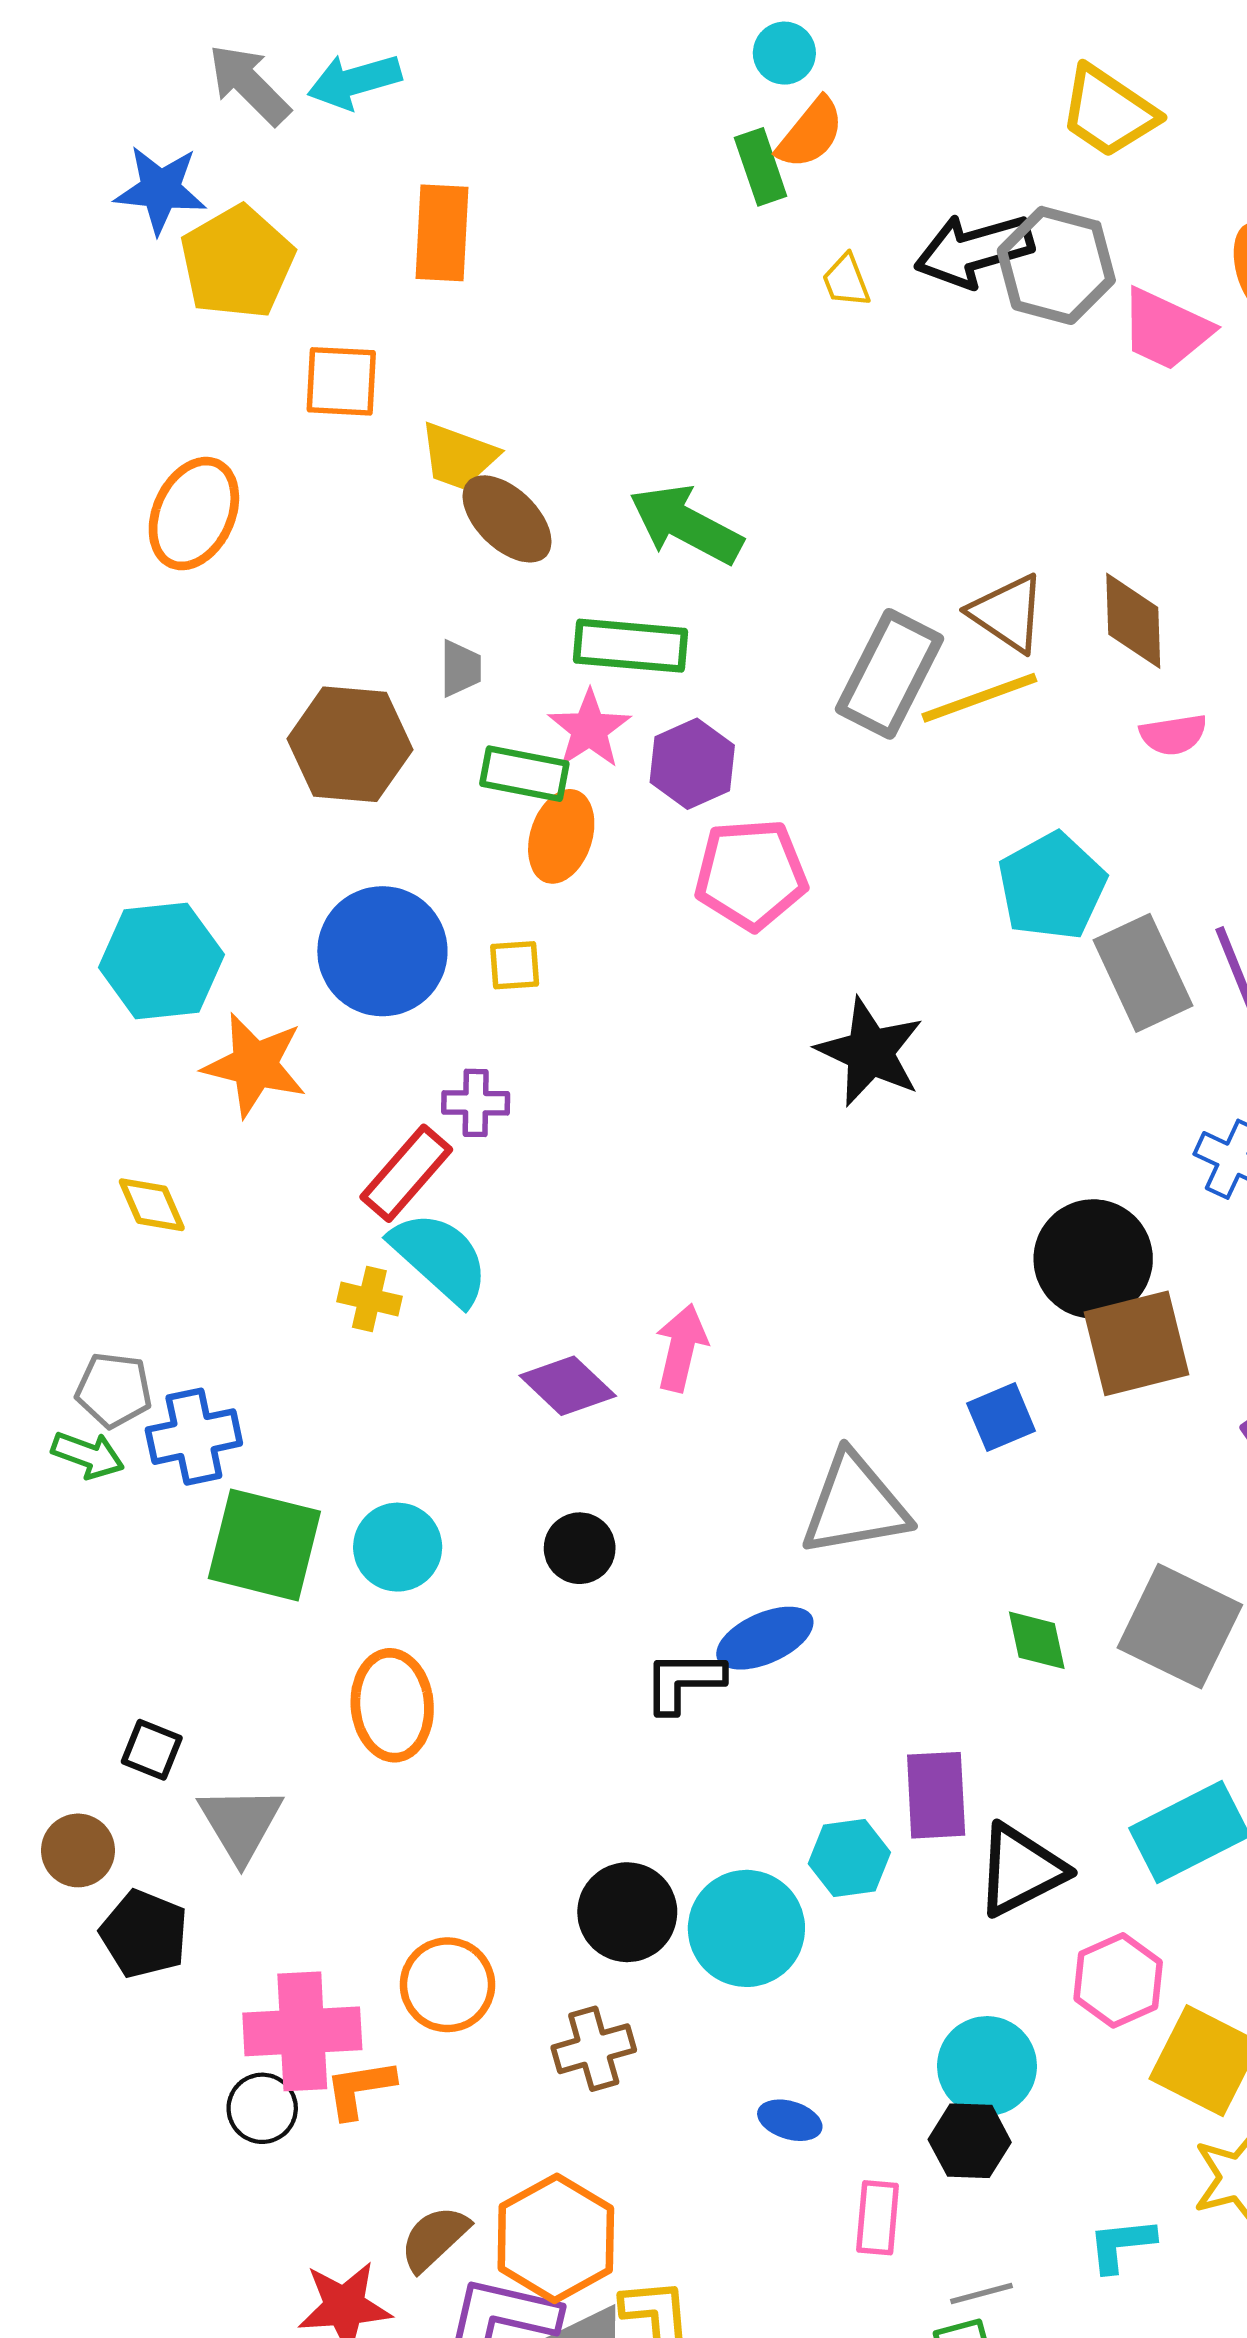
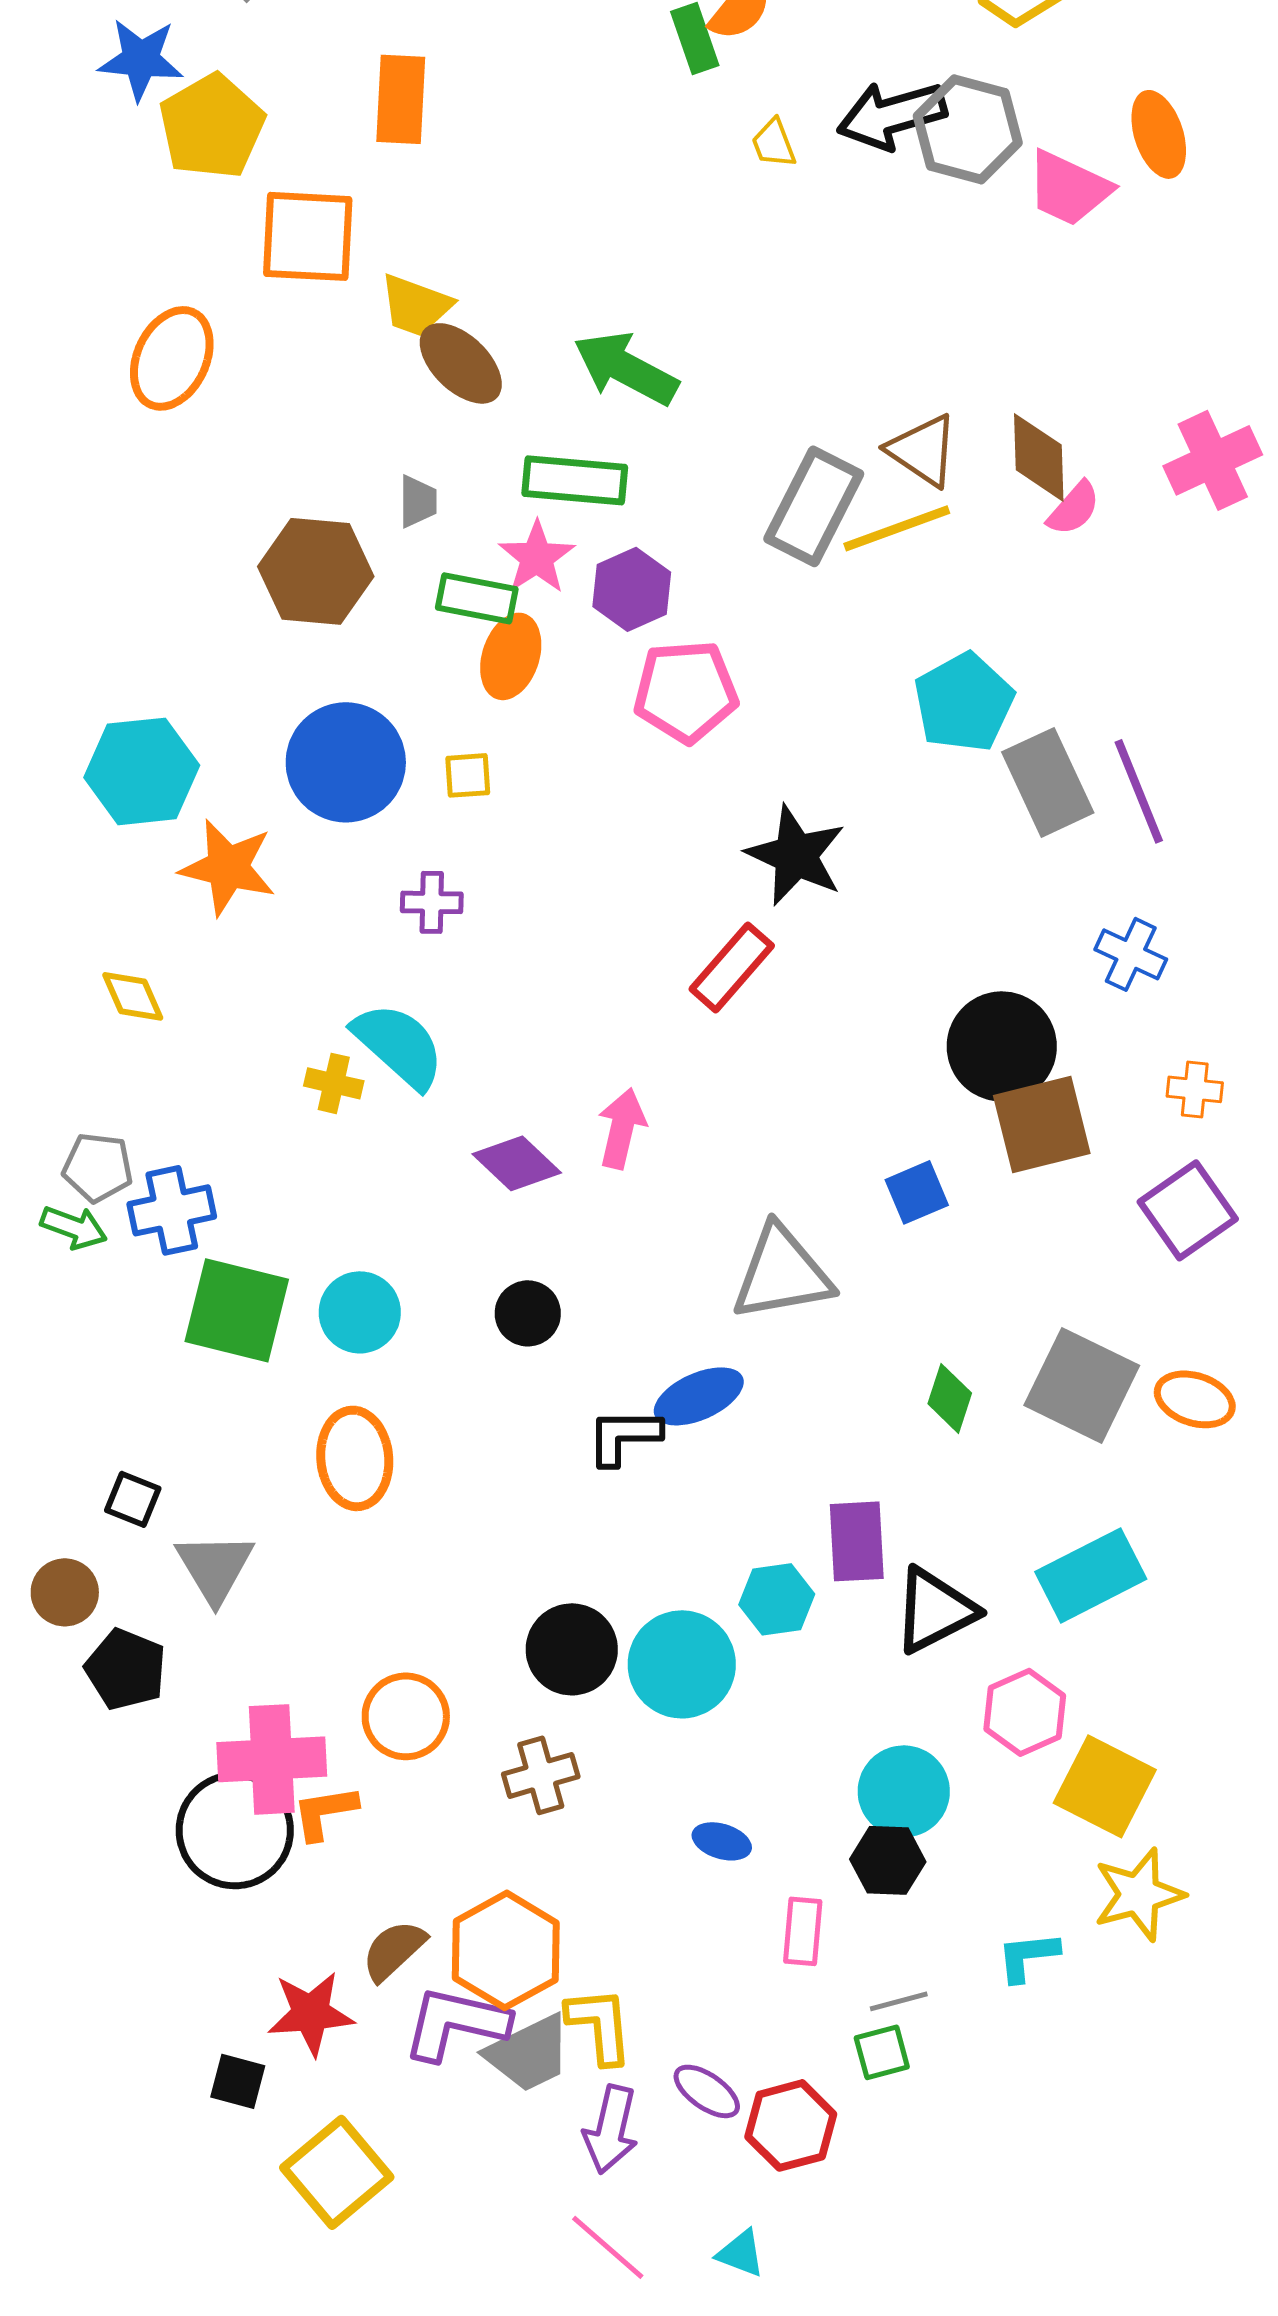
orange square: (341, 381) -> (308, 236), size x1.4
pink semicircle: (1173, 735) -> (1074, 508), moved, turned -40
red rectangle: (406, 1173) -> (732, 967), moved
green diamond: (1037, 1640) -> (950, 1398), turned 30
black circle: (262, 2108) -> (235, 1830), size x1.8

